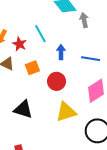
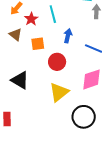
yellow triangle: (66, 112) -> (59, 92), turned -35

